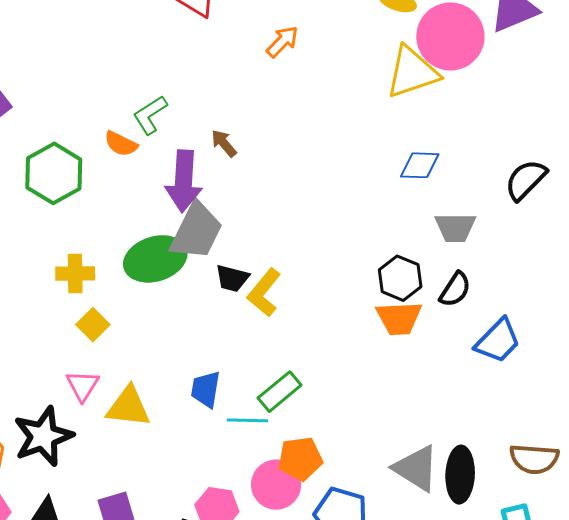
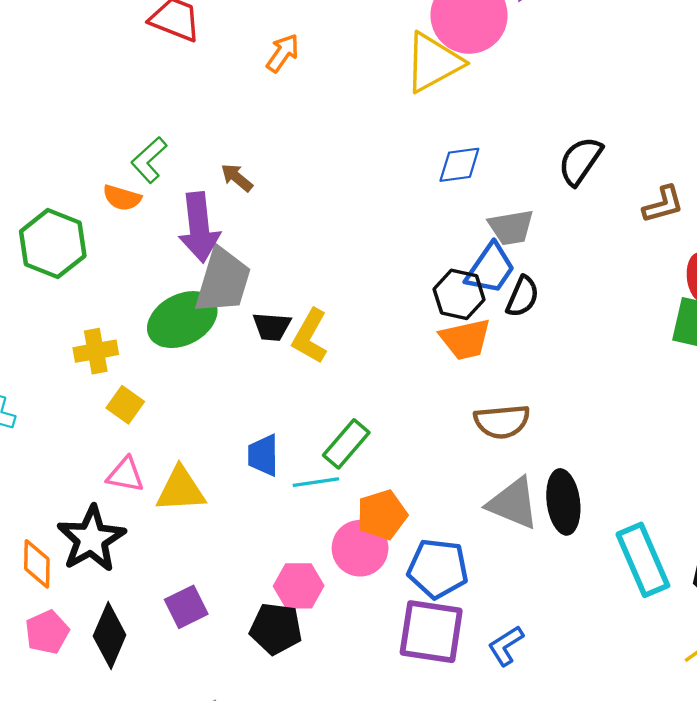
blue trapezoid: (498, 341) -> (490, 269), moved
pink triangle: (83, 386) -> (125, 475), turned -42
brown semicircle: (534, 459) -> (502, 422), moved

